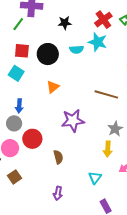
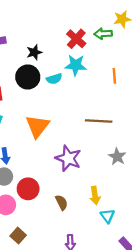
black circle: (48, 54) -> (28, 77), moved
orange triangle: (53, 87) -> (37, 126), size x1.6
purple star: (73, 121) -> (68, 158), turned -30
yellow arrow: (108, 149) -> (95, 196), moved

